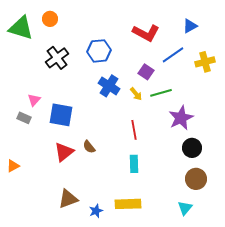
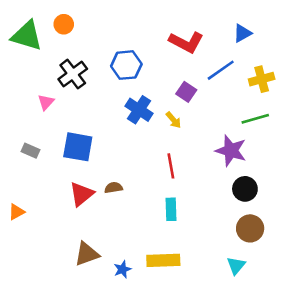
green line: (161, 93) -> (255, 119), moved
pink triangle: (34, 100) -> (46, 102), moved
purple star: (181, 118) -> (231, 151), turned -30
brown semicircle: (89, 147) -> (114, 188), turned 120

